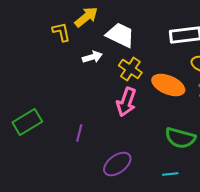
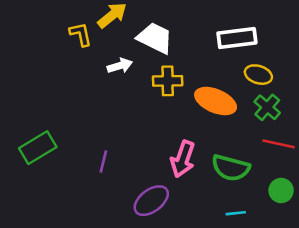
yellow cross: (130, 69) -> (168, 81), turned -35
pink arrow: (126, 102) -> (183, 159), moved
cyan line: (170, 174) -> (236, 213), moved

